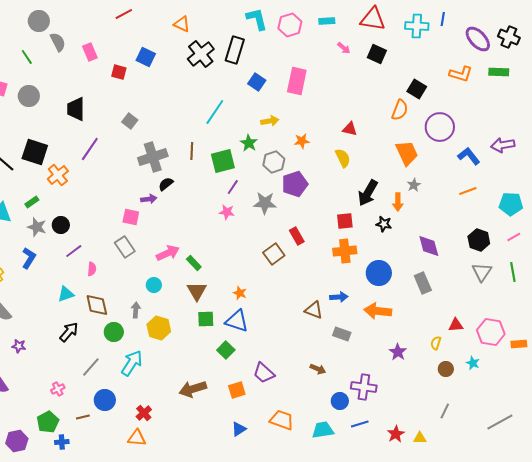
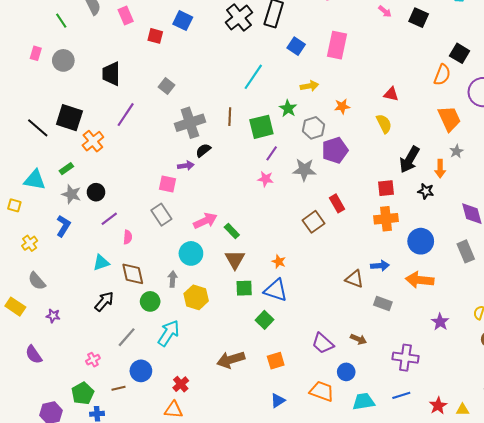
cyan circle: (154, 285) -> (191, 253), size x1.5
purple trapezoid: (264, 373) -> (323, 343), moved
blue circle: (340, 401) -> (346, 372), moved

